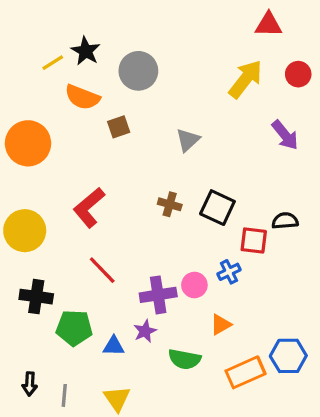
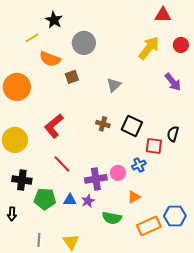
black star: (86, 51) -> (54, 20), moved
black semicircle: (285, 221) -> (173, 134), turned -70
blue triangle: (114, 346) -> (70, 200), moved
black arrow: (30, 384) -> (12, 214), moved

